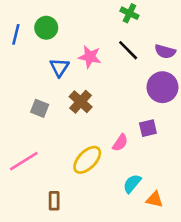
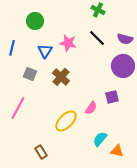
blue line: (16, 34) -> (12, 48), moved
gray square: (40, 108) -> (30, 74), moved
pink line: (24, 161) -> (18, 108), moved, turned -30
brown rectangle: (54, 201) -> (41, 152), turned -32

